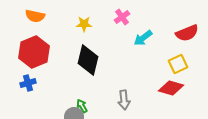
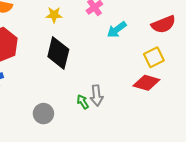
green arrow: (82, 106) -> (83, 102), moved

